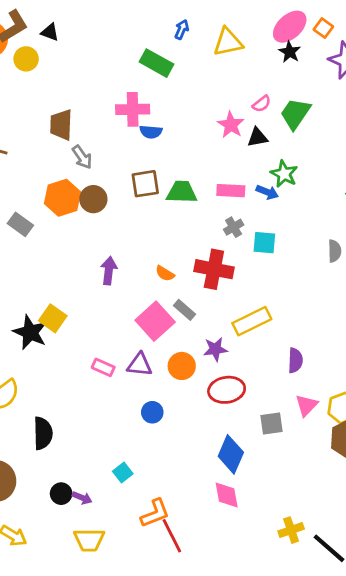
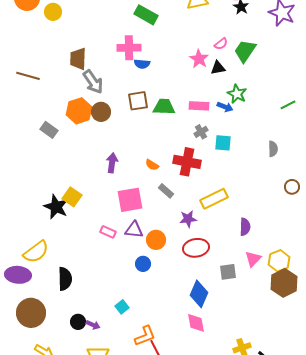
gray arrow: (82, 157) -> (93, 82), size x1.4
pink square: (155, 321) -> (130, 200), moved, turned 32
orange circle: (182, 366) -> (156, 240), moved

